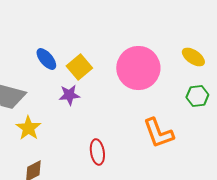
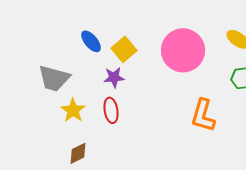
orange L-shape: (158, 133) -> (203, 115), turned 36
red ellipse: (97, 152) -> (111, 110), moved

